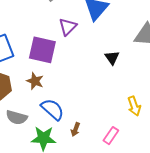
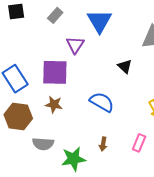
blue semicircle: (52, 109) -> (102, 102), moved

